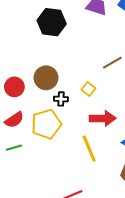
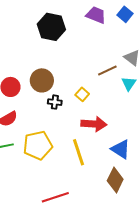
yellow pentagon: (46, 124) -> (38, 145), moved

